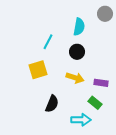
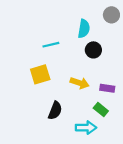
cyan line: (48, 42) -> (51, 45), turned 49
black circle: (77, 52) -> (93, 50), moved

